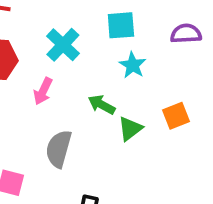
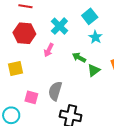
cyan square: (121, 25) -> (90, 16), turned -35
gray semicircle: (59, 149) -> (55, 91), moved

